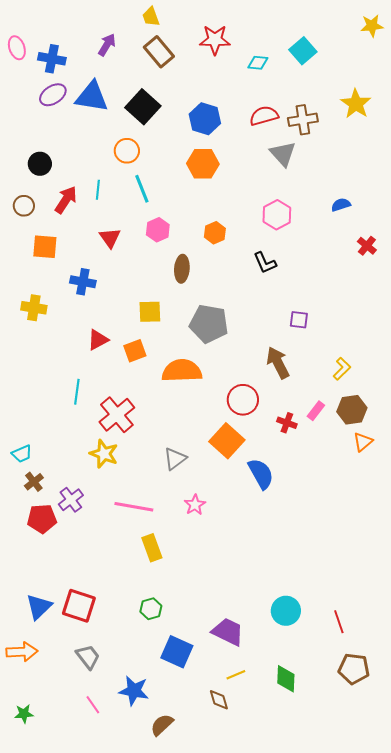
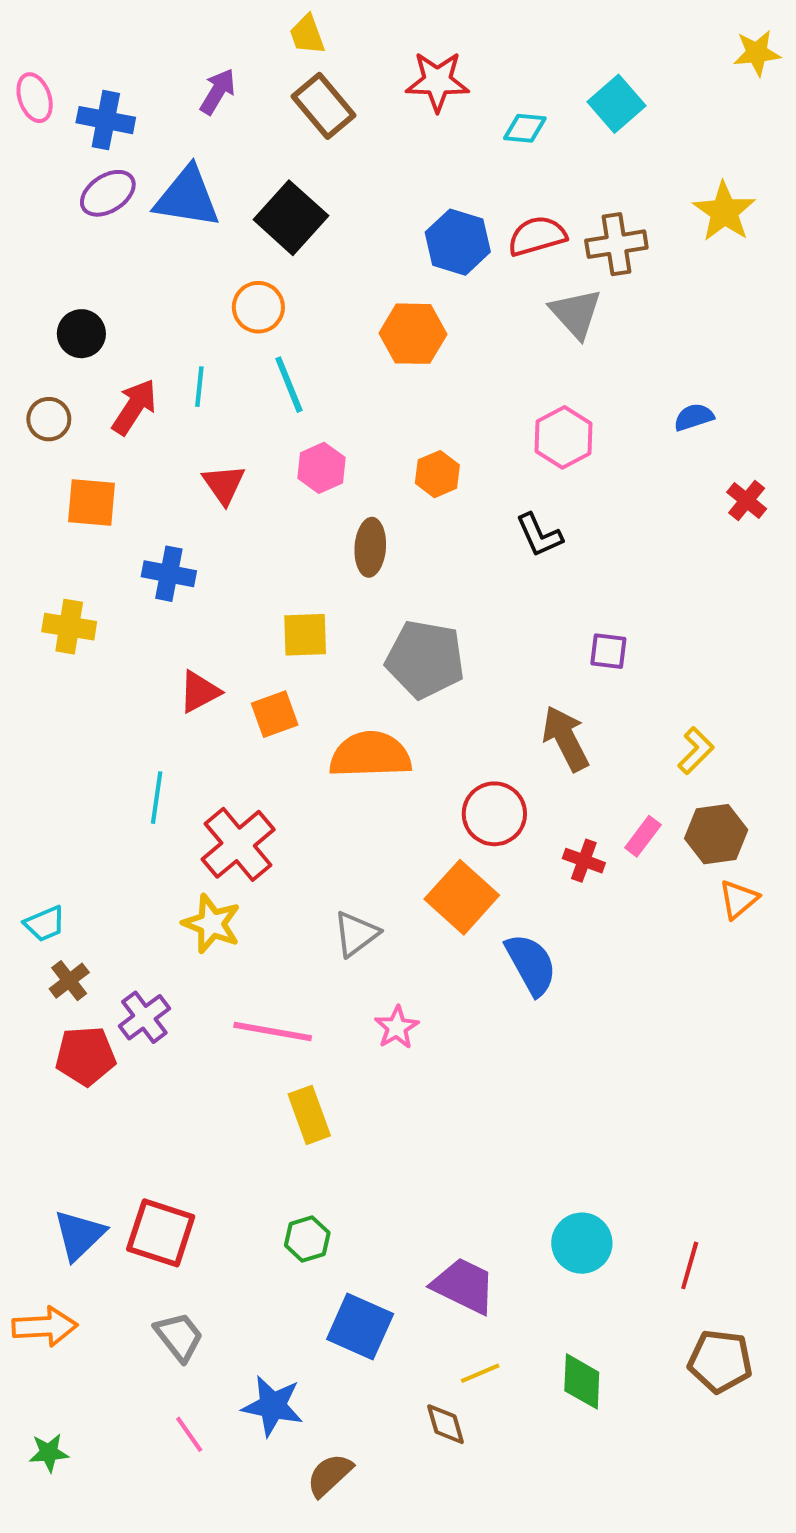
blue hexagon: (205, 119) -> (458, 242), moved
red line: (339, 622) -> (690, 1265), turned 35

